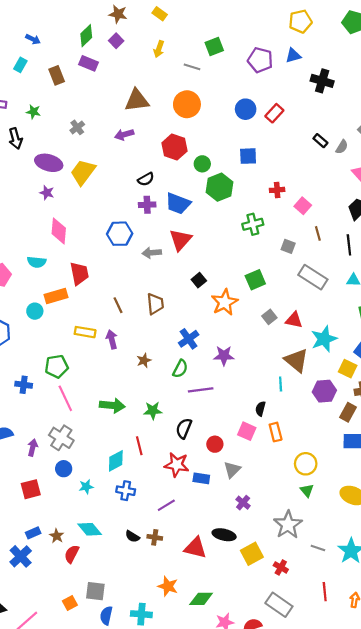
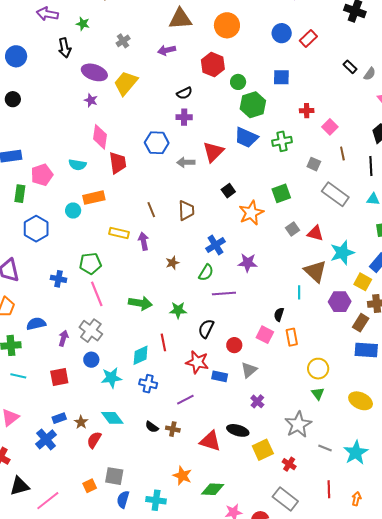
blue trapezoid: (178, 203) -> (246, 137), moved
red trapezoid: (79, 273) -> (118, 163), moved
cyan star: (86, 487) -> (111, 378), size x1.5

